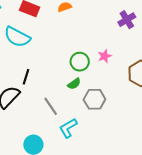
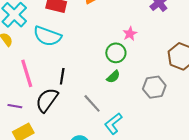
pink star: (105, 56) -> (130, 34), moved
gray hexagon: (94, 99) -> (154, 87), moved

